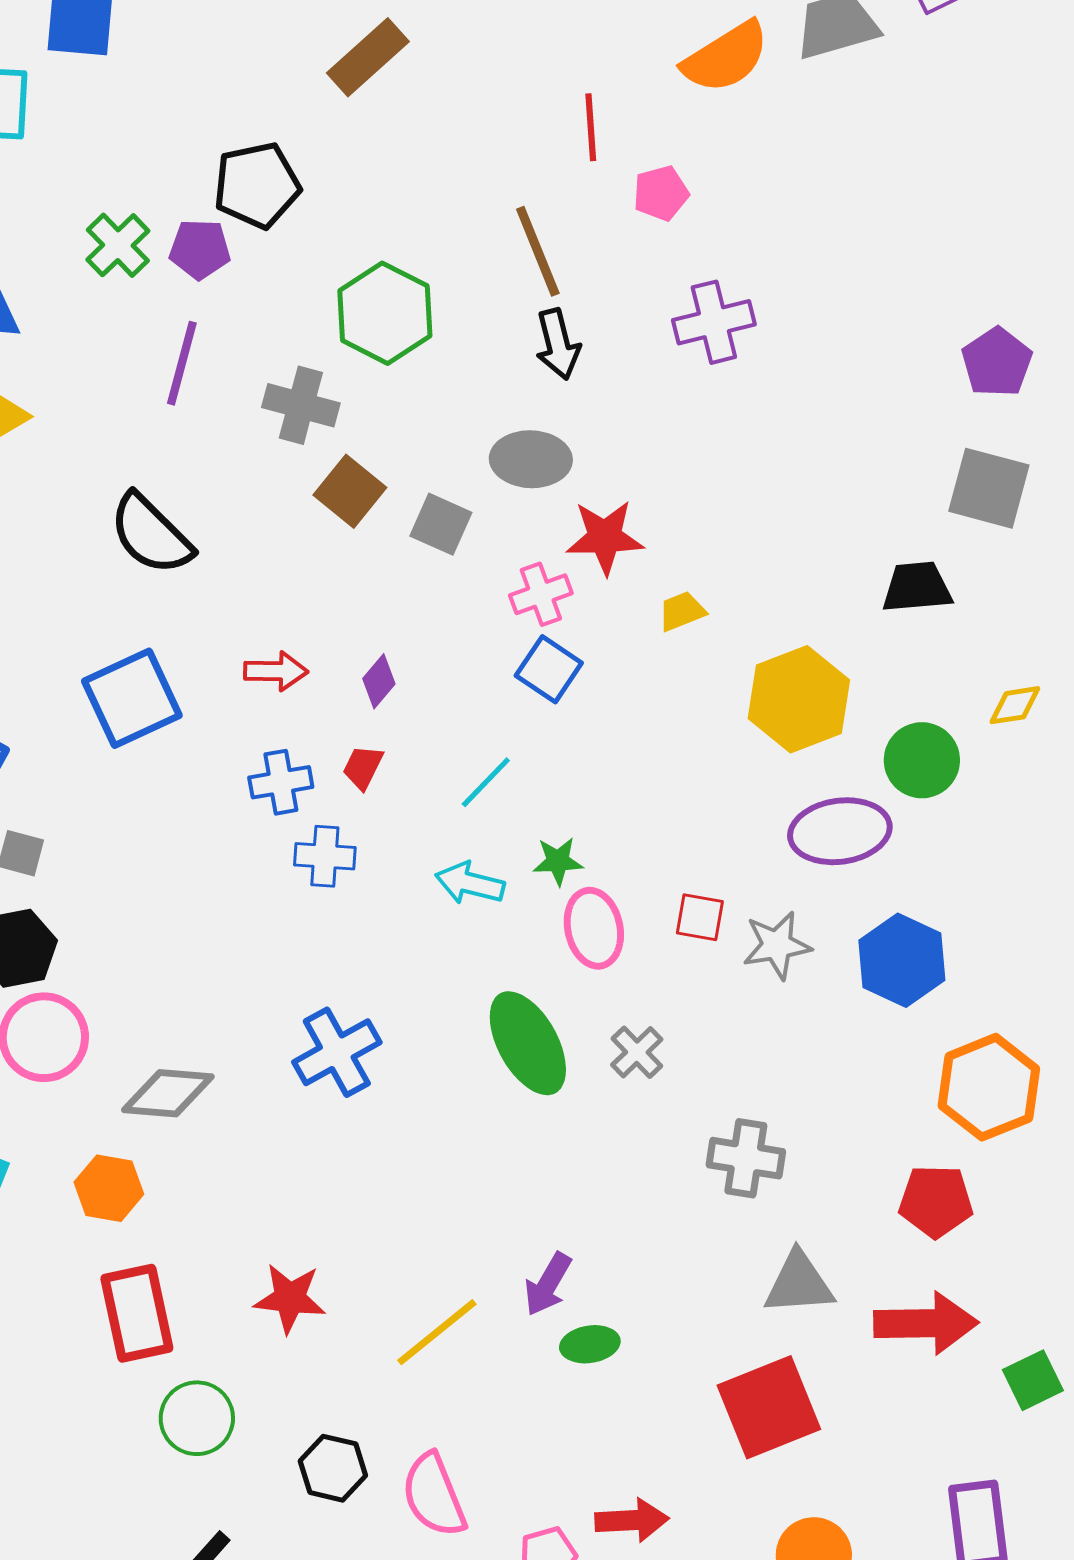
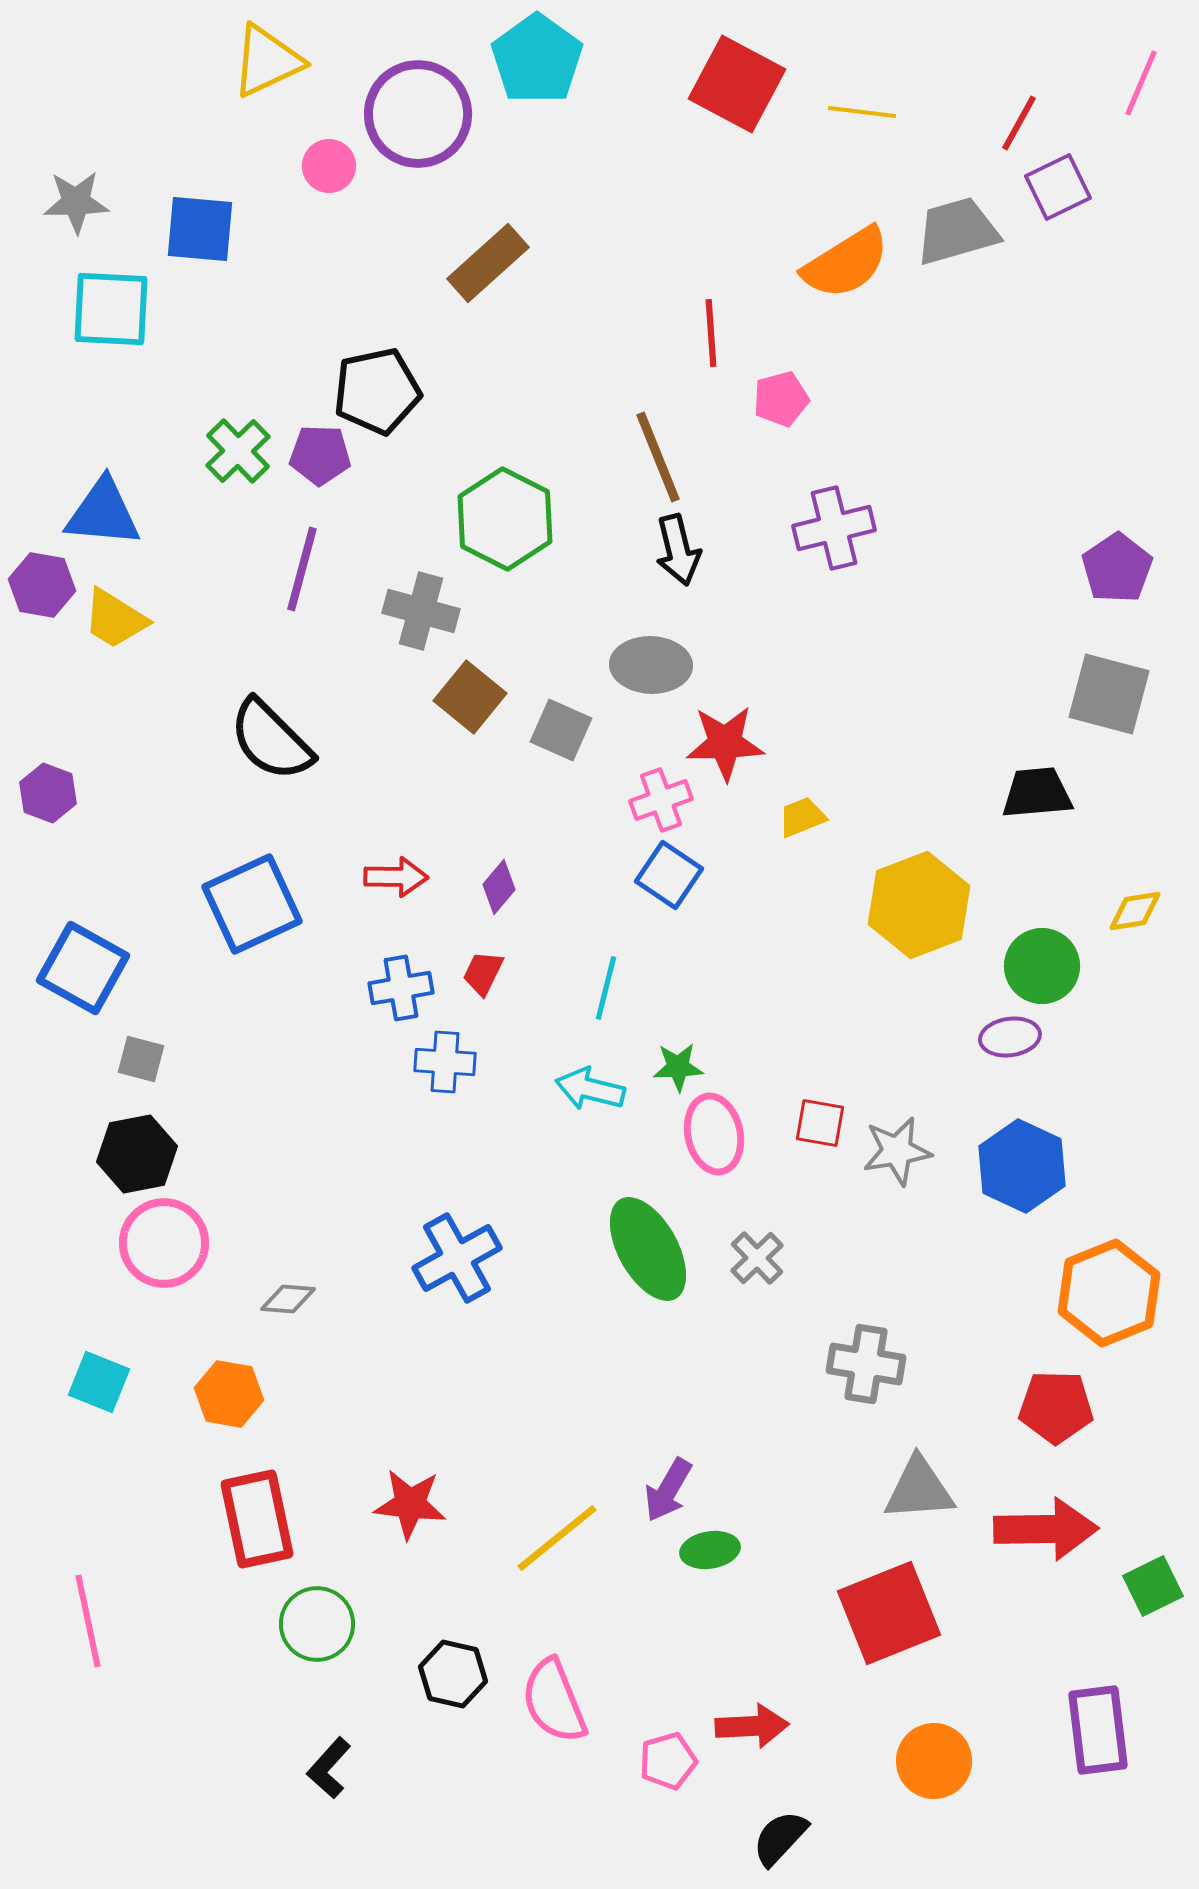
cyan line: (486, 782) -> (606, 988), turned -30
purple ellipse: (840, 831) -> (1010, 1037), moved, size x0.6
gray diamond: (168, 1093) -> (288, 1299), size x0.6

